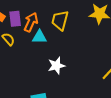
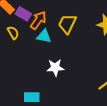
purple rectangle: (15, 19) -> (23, 14), turned -63

